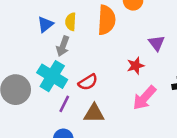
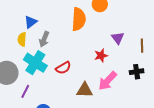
yellow semicircle: (71, 22) -> (22, 39), moved
purple line: (64, 104) -> (25, 91), moved
brown triangle: (94, 113) -> (85, 90), moved

